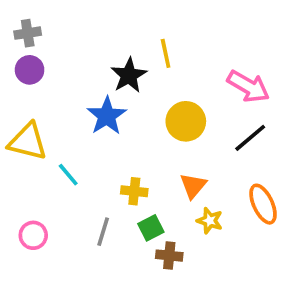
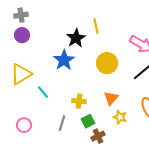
yellow triangle: (28, 142) -> (21, 74), turned -45
brown cross: (169, 256) -> (98, 136), turned -32

